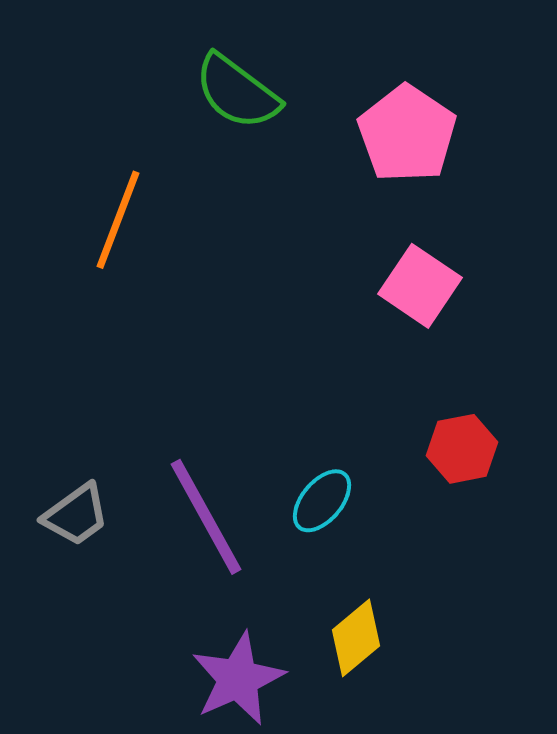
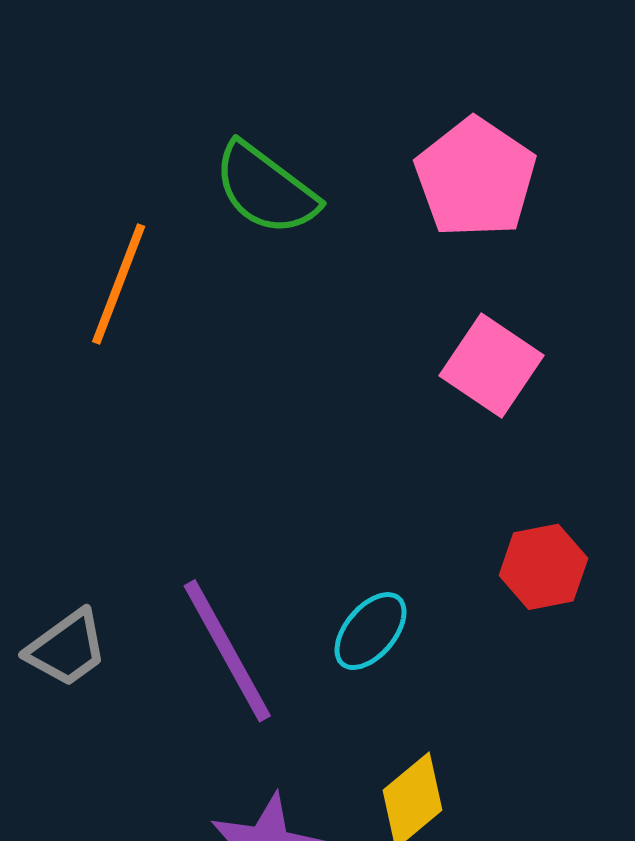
green semicircle: (237, 92) -> (266, 189), moved

